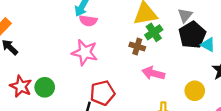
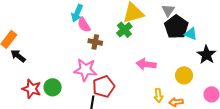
pink semicircle: (88, 21) -> (84, 25), turned 56
green cross: (154, 32) -> (124, 30), moved
brown cross: (137, 46) -> (95, 42), moved
pink star: (85, 52) -> (85, 70), moved

